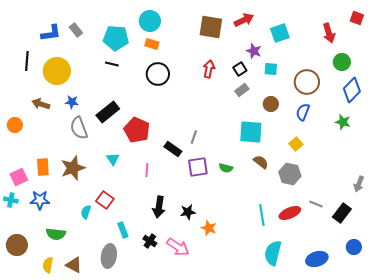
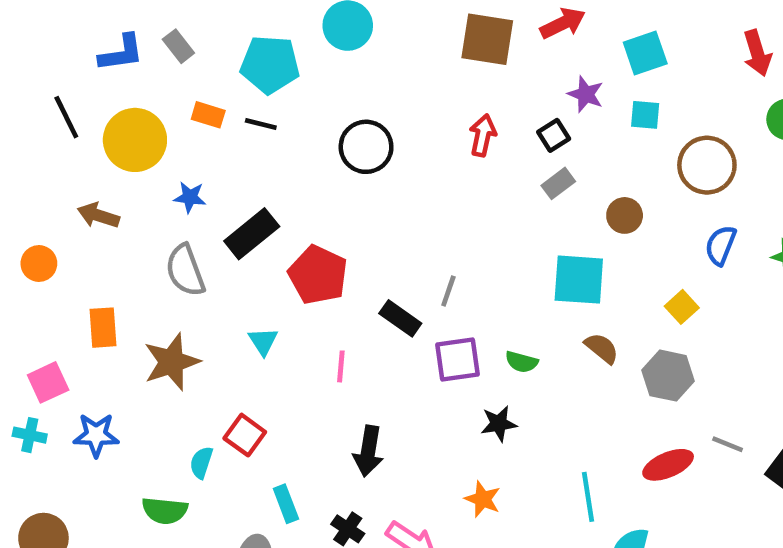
orange rectangle: (152, 44) -> (208, 115), moved
black line: (27, 61) -> (66, 117), turned -30
cyan square: (271, 69) -> (645, 115), moved
blue star: (72, 102) -> (190, 197), moved
blue semicircle: (303, 112) -> (721, 245), moved
orange rectangle: (43, 167) -> (103, 328), moved
black star: (188, 212) -> (499, 424), moved
cyan line: (262, 215) -> (588, 497), moved
green semicircle: (56, 234) -> (165, 511), moved

